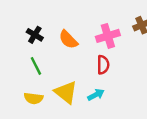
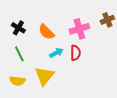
yellow triangle: (66, 92) -> (44, 76), turned 30
cyan arrow: (96, 95) -> (56, 53), moved

